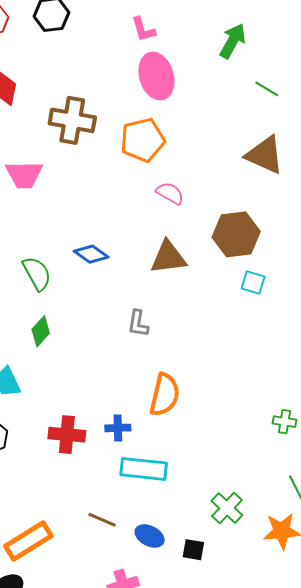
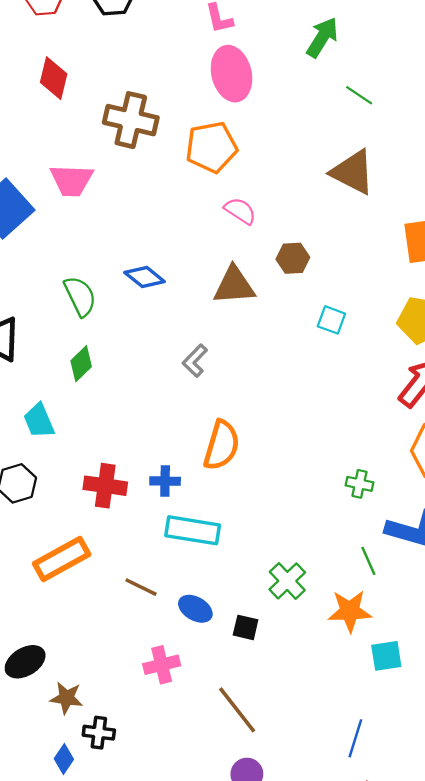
brown hexagon: (236, 234) -> (293, 258), moved, size x0.6
gray L-shape: (138, 324) -> (195, 361), turned 32
orange rectangle: (28, 541) -> (62, 559), moved

